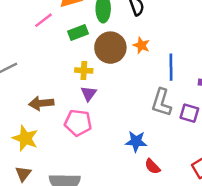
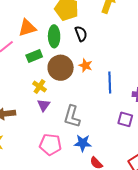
yellow cross: (84, 70) -> (39, 87), turned 32
gray L-shape: (161, 102) -> (72, 116), moved
pink pentagon: (78, 123) -> (50, 145), moved

